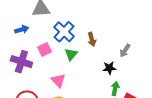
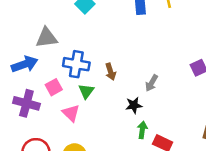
blue arrow: (22, 29) -> (25, 64), size x1.5
blue cross: (64, 32) -> (76, 64), turned -30
pink triangle: (58, 80) -> (71, 113), moved

